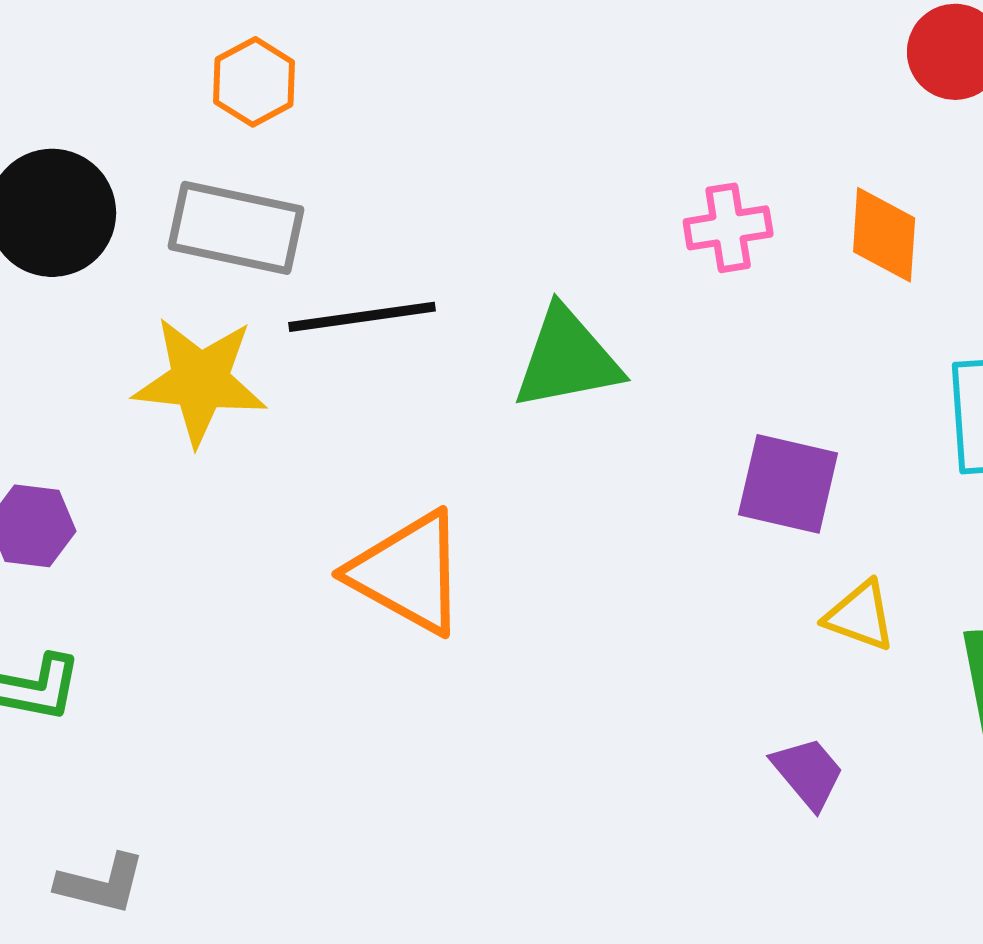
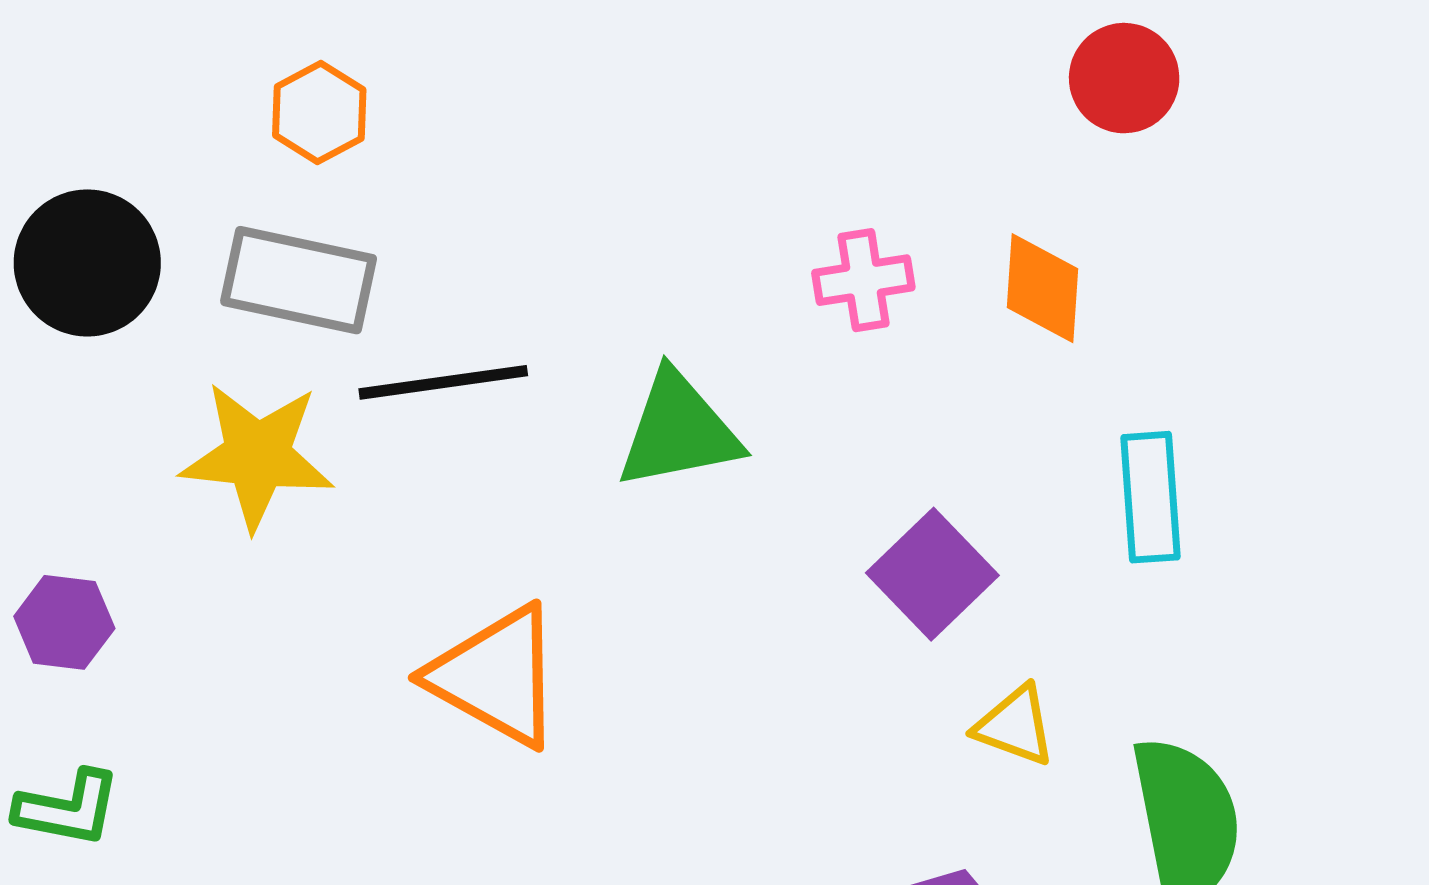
purple square: (788, 484) -> (932, 574), turned 33

